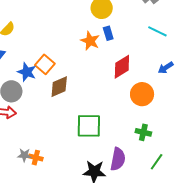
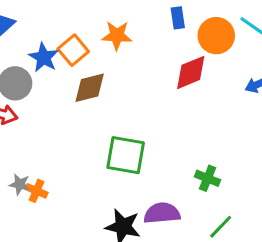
orange star: (90, 41) -> (117, 35), moved, turned -30
orange circle: (142, 94) -> (216, 36), moved
purple semicircle: (118, 159) -> (162, 213), turned -115

